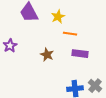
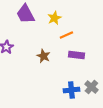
orange line: (70, 34) -> (66, 35), turned -32

